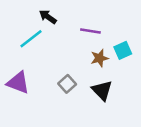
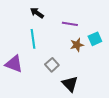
cyan line: (31, 39) -> (33, 39), moved, turned -60
black triangle: (102, 90) -> (70, 84), moved

